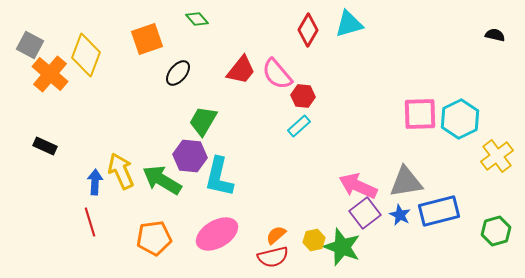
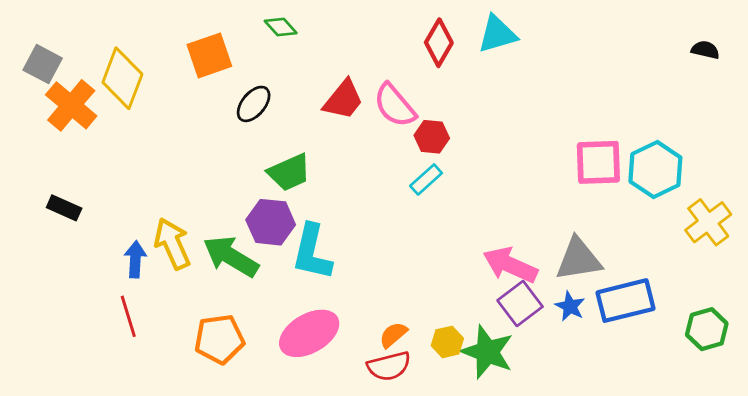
green trapezoid: (203, 121) -> (289, 172), turned -144

